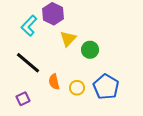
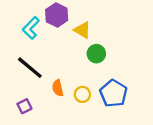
yellow triangle: (68, 39) -> (82, 30), moved, turned -42

